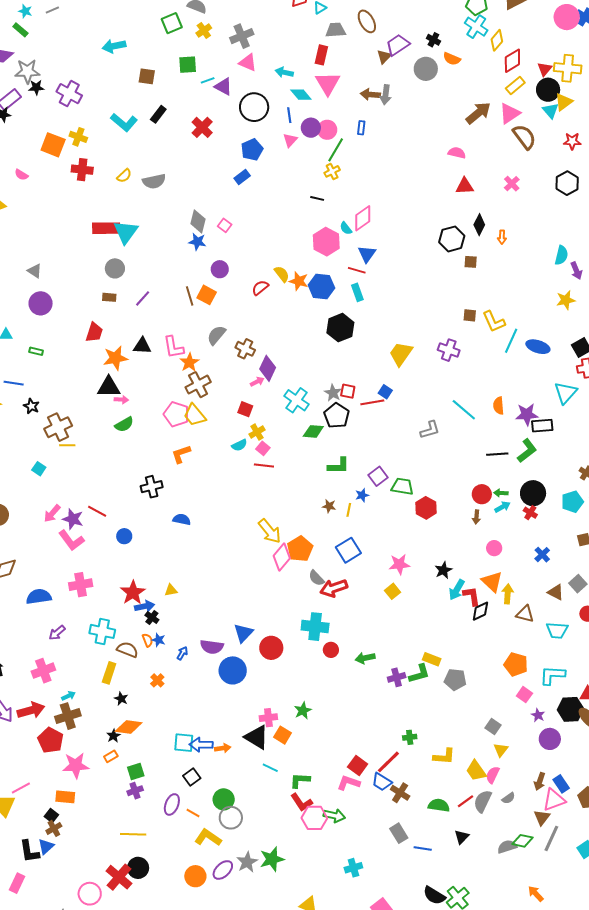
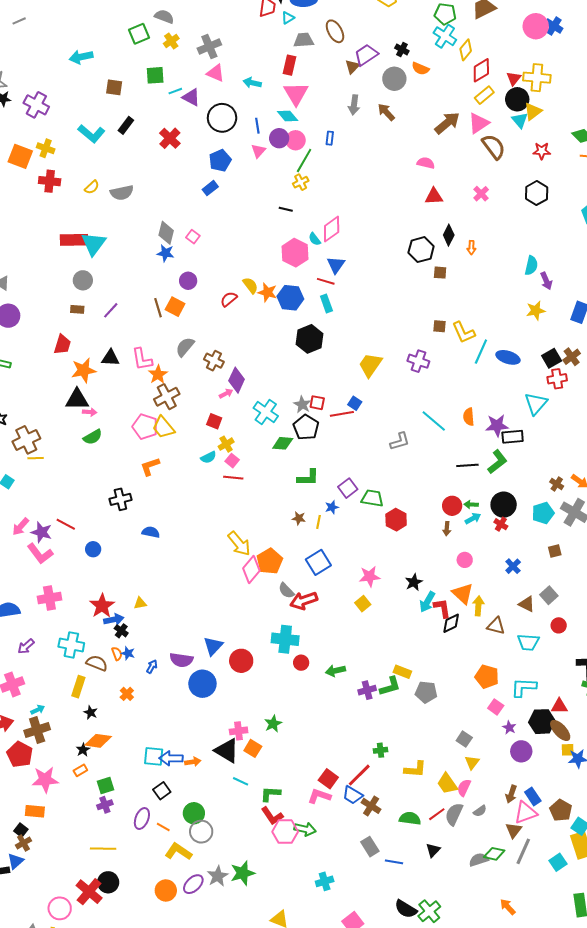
brown arrow: (370, 94) -> (386, 112), moved, turned 42
cyan diamond: (301, 95) -> (288, 116), moved

